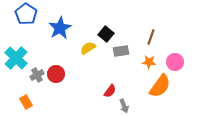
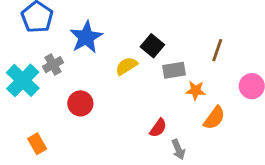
orange star: (149, 62) -> (196, 90), moved
gray cross: (37, 75) -> (53, 65), moved
orange semicircle: (160, 86) -> (214, 118), moved, size x0.7

